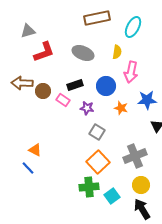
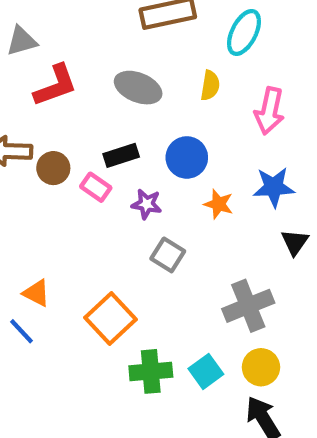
pink arrow: (131, 72) -> (269, 111), moved
orange square: (98, 162) -> (111, 318), moved
cyan square: (112, 196) -> (206, 371), moved

